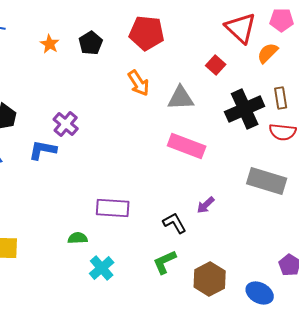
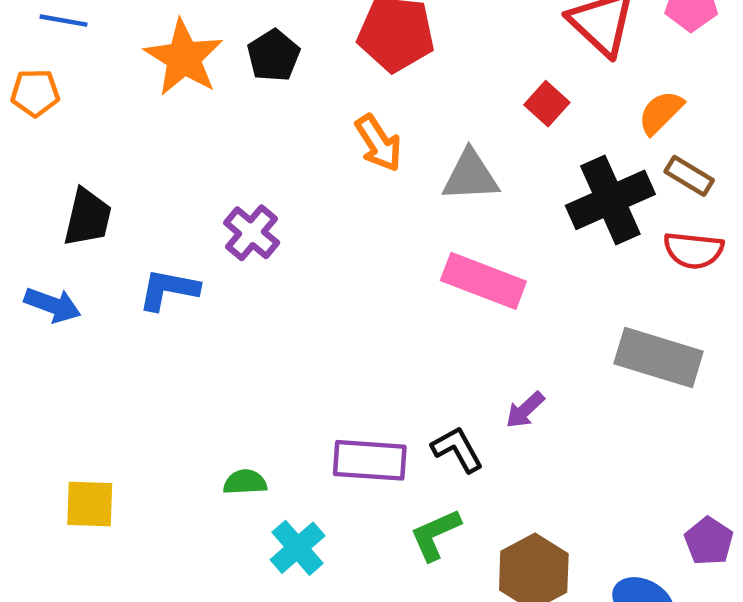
orange star: (50, 44) -> (184, 58), size x1.8
orange semicircle: (268, 53) -> (661, 112), moved
brown rectangle: (281, 98) -> (689, 176), turned -50
purple cross: (66, 124) -> (252, 233), moved
purple rectangle: (113, 208) -> (370, 460), moved

